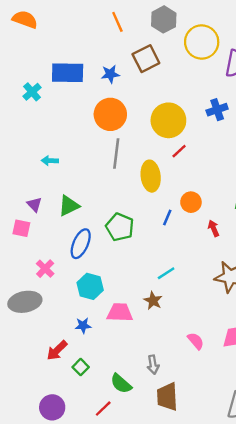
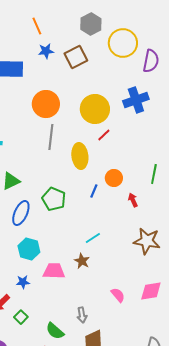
orange line: (117, 22) -> (37, 26), moved
blue star: (110, 74) -> (46, 51), moved
blue cross: (217, 110) -> (136, 100), size x1.4

